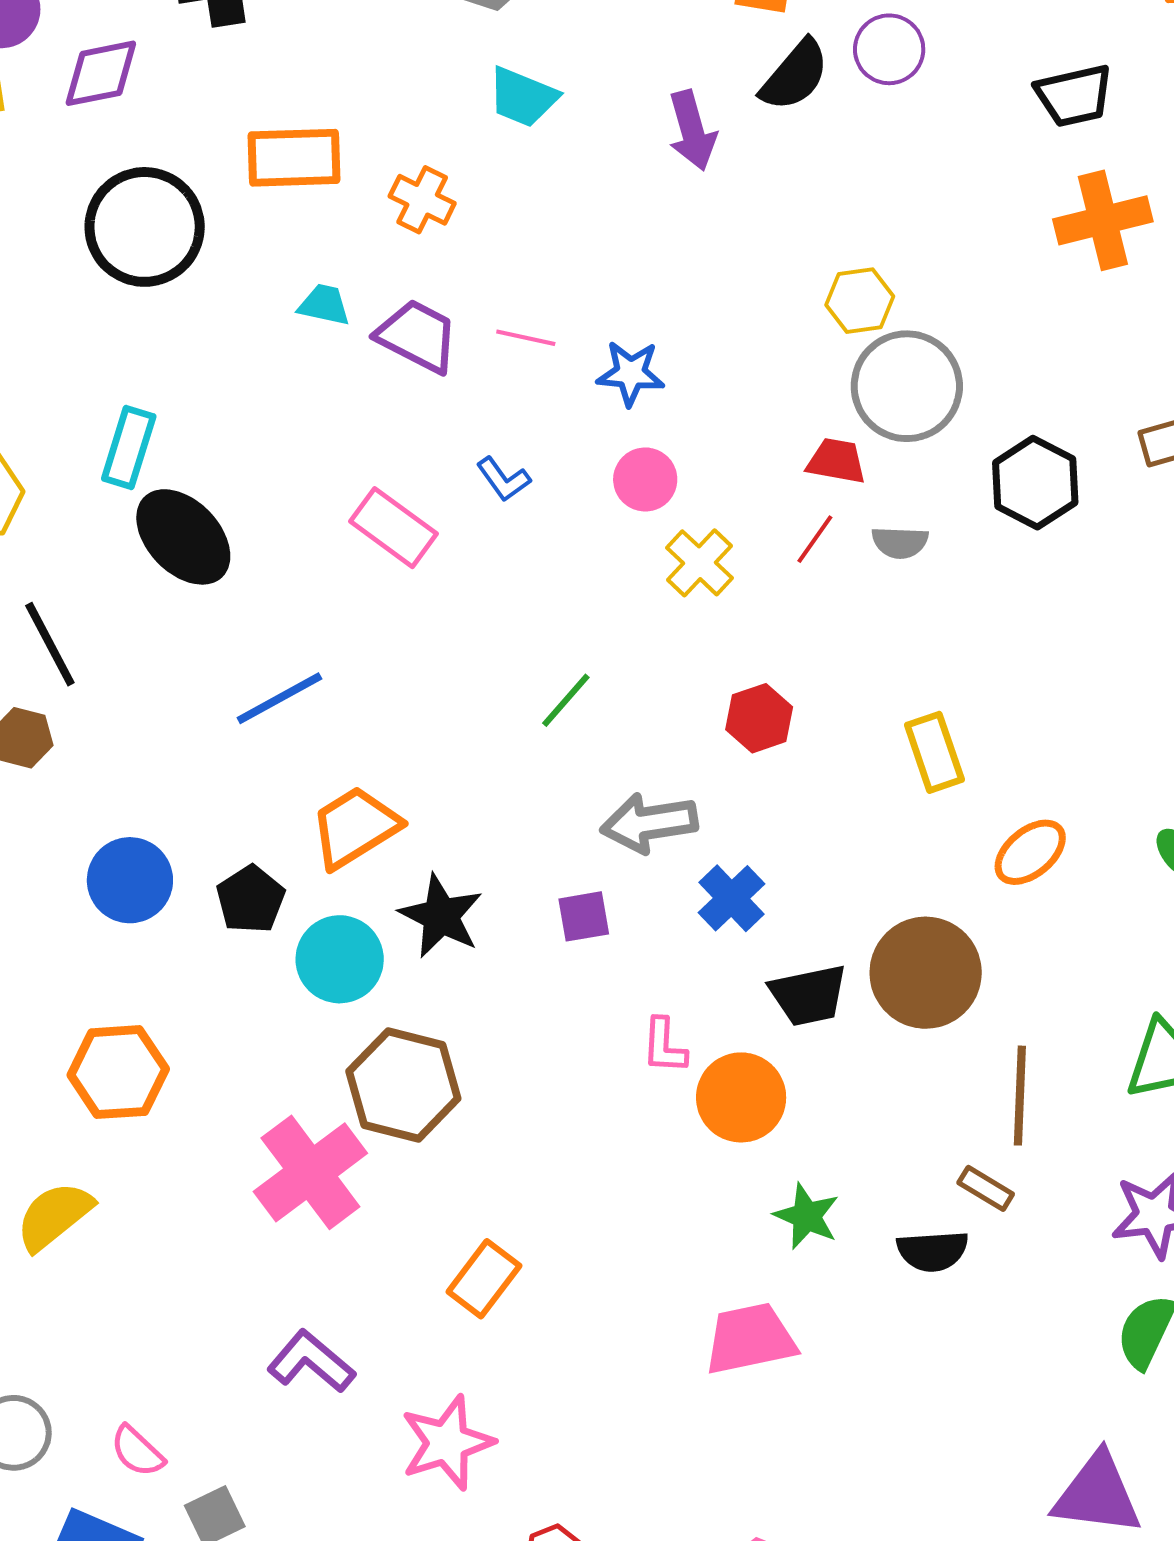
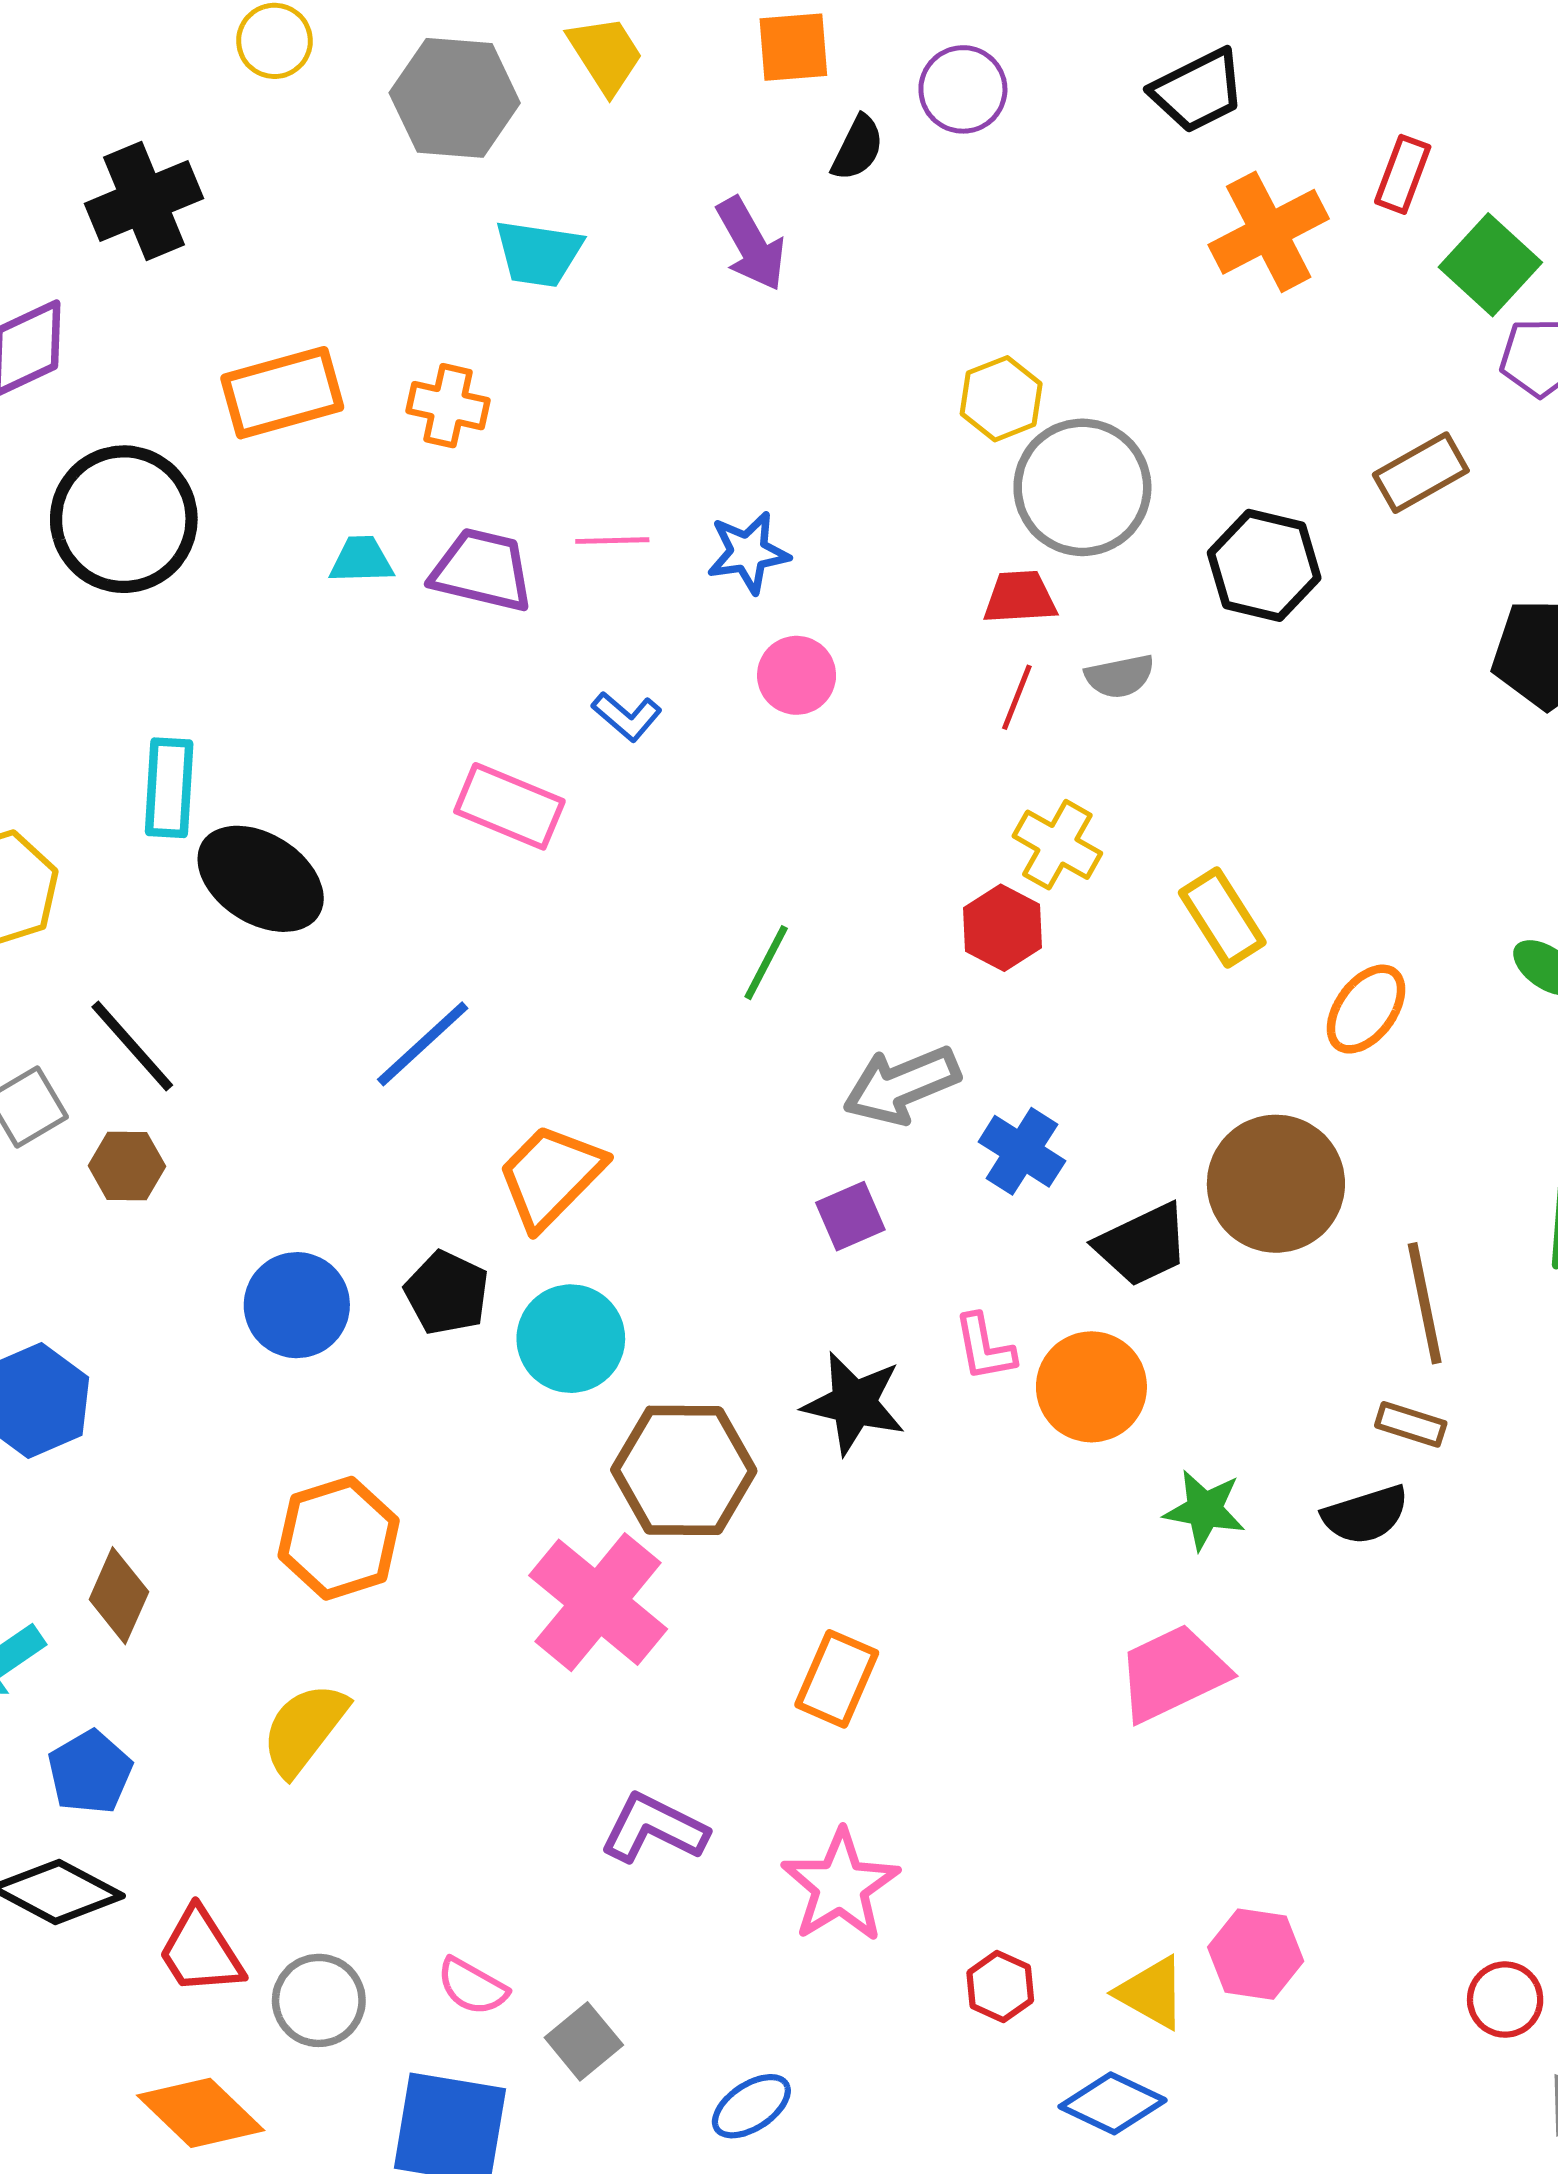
black semicircle: (795, 75) -> (858, 148), size x0.7
yellow cross: (700, 563) -> (1057, 845), moved
black star: (441, 916) -> (854, 1403), moved

